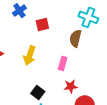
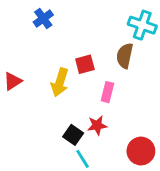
red square: (42, 25) -> (85, 64), moved
red star: (71, 86) -> (97, 125), moved

